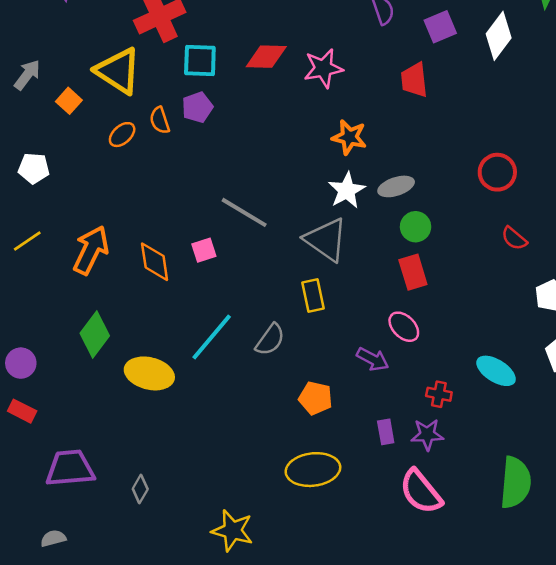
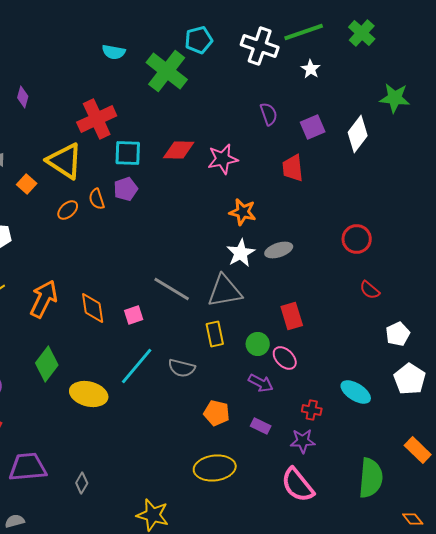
gray line: (244, 212) -> (172, 289), moved
green circle: (416, 227) -> (258, 344), moved
gray triangle: (326, 240) -> (225, 291), turned -45
pink square: (204, 250) -> (134, 315), moved
gray semicircle: (270, 340) -> (182, 368), turned 68
purple rectangle: (386, 432) -> (261, 426), moved, turned -54

